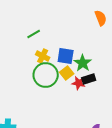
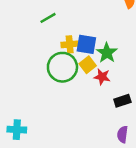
yellow cross: (43, 56) -> (70, 44), moved, turned -32
black rectangle: (89, 79) -> (122, 101), moved

